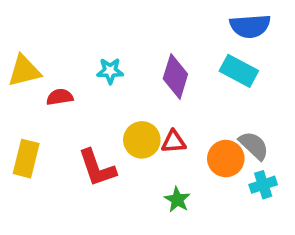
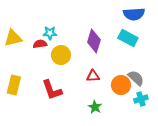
cyan star: (110, 71) -> (50, 33), moved
red semicircle: (60, 97) -> (40, 44), moved
yellow circle: (142, 140) -> (61, 55), moved

